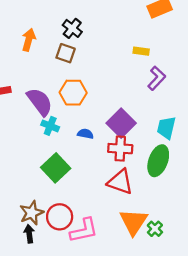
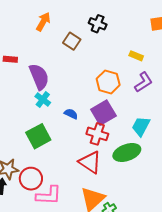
black cross: (72, 28) -> (98, 24), moved, turned -30
orange hexagon: (73, 93) -> (108, 82), moved
green ellipse: (158, 161) -> (127, 152), turned 36

